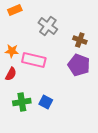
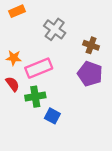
pink rectangle: (34, 60) -> (39, 68), turned -35
red semicircle: (11, 74) -> (13, 84), turned -64
green cross: (22, 102) -> (35, 97), moved

